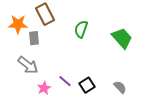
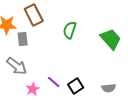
gray semicircle: (120, 87) -> (109, 88), turned 128

